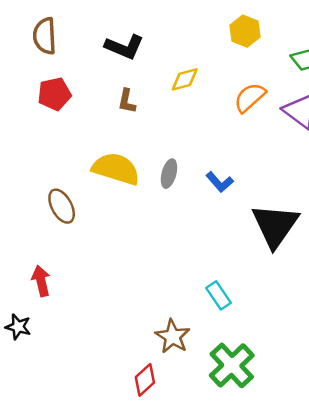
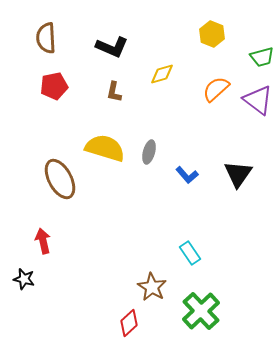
blue L-shape: (220, 182) -> (187, 175), moved
brown ellipse: (62, 206) -> (60, 179), size x1.4
black triangle: (275, 225) -> (238, 174), moved, size x0.7

